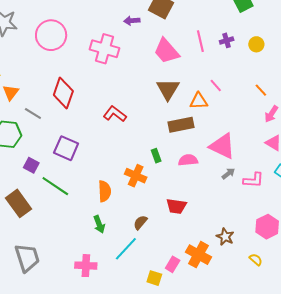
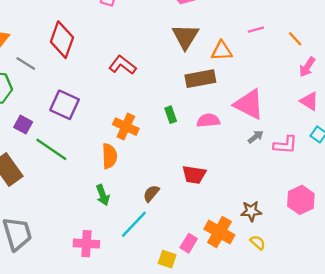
pink line: (216, 85) -> (256, 30), moved, turned -64
orange cross: (136, 176) -> (126, 127), moved
brown star: (225, 237) -> (251, 211), turned -30
yellow semicircle: (256, 260) -> (258, 242), moved

